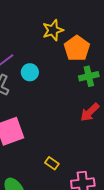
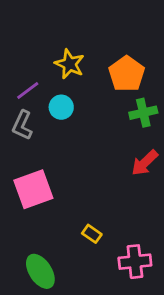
yellow star: (53, 30) -> (70, 64), moved, turned -30

